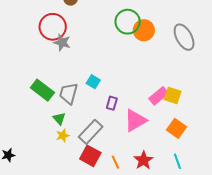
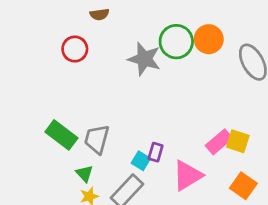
red circle: (53, 27) -> (75, 49), size x0.7
orange circle: (144, 30) -> (209, 39), moved
gray star: (62, 43) -> (144, 59), moved, size x1.4
cyan square: (93, 82) -> (141, 161), moved

